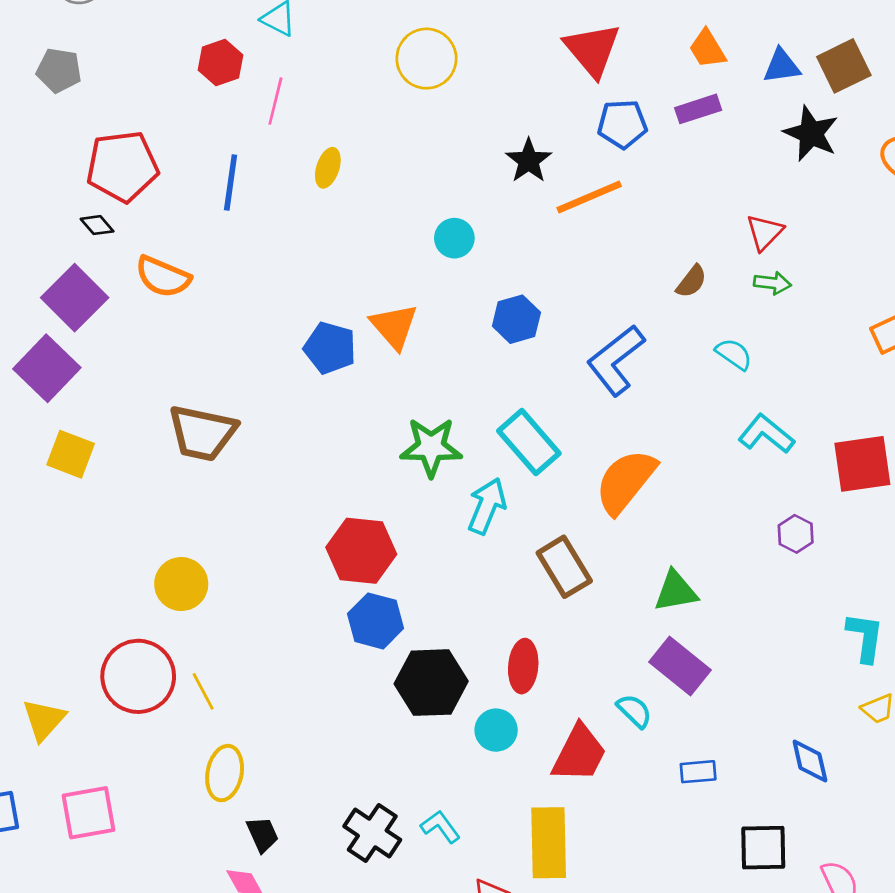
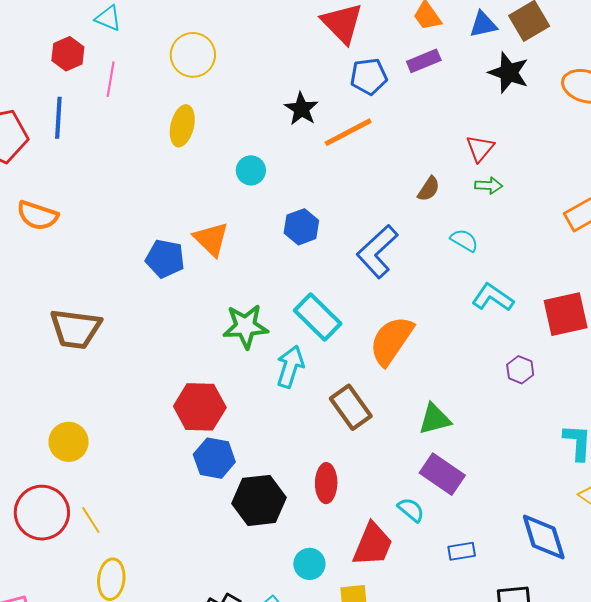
yellow circle: (426, 59) -> (193, 55), moved
yellow ellipse: (328, 168) -> (182, 126), moved, size x1.4
blue line: (231, 182) -> (58, 118), moved
cyan circle: (496, 730) -> (309, 564), moved
blue diamond: (810, 761) -> (544, 537), size x1.5

